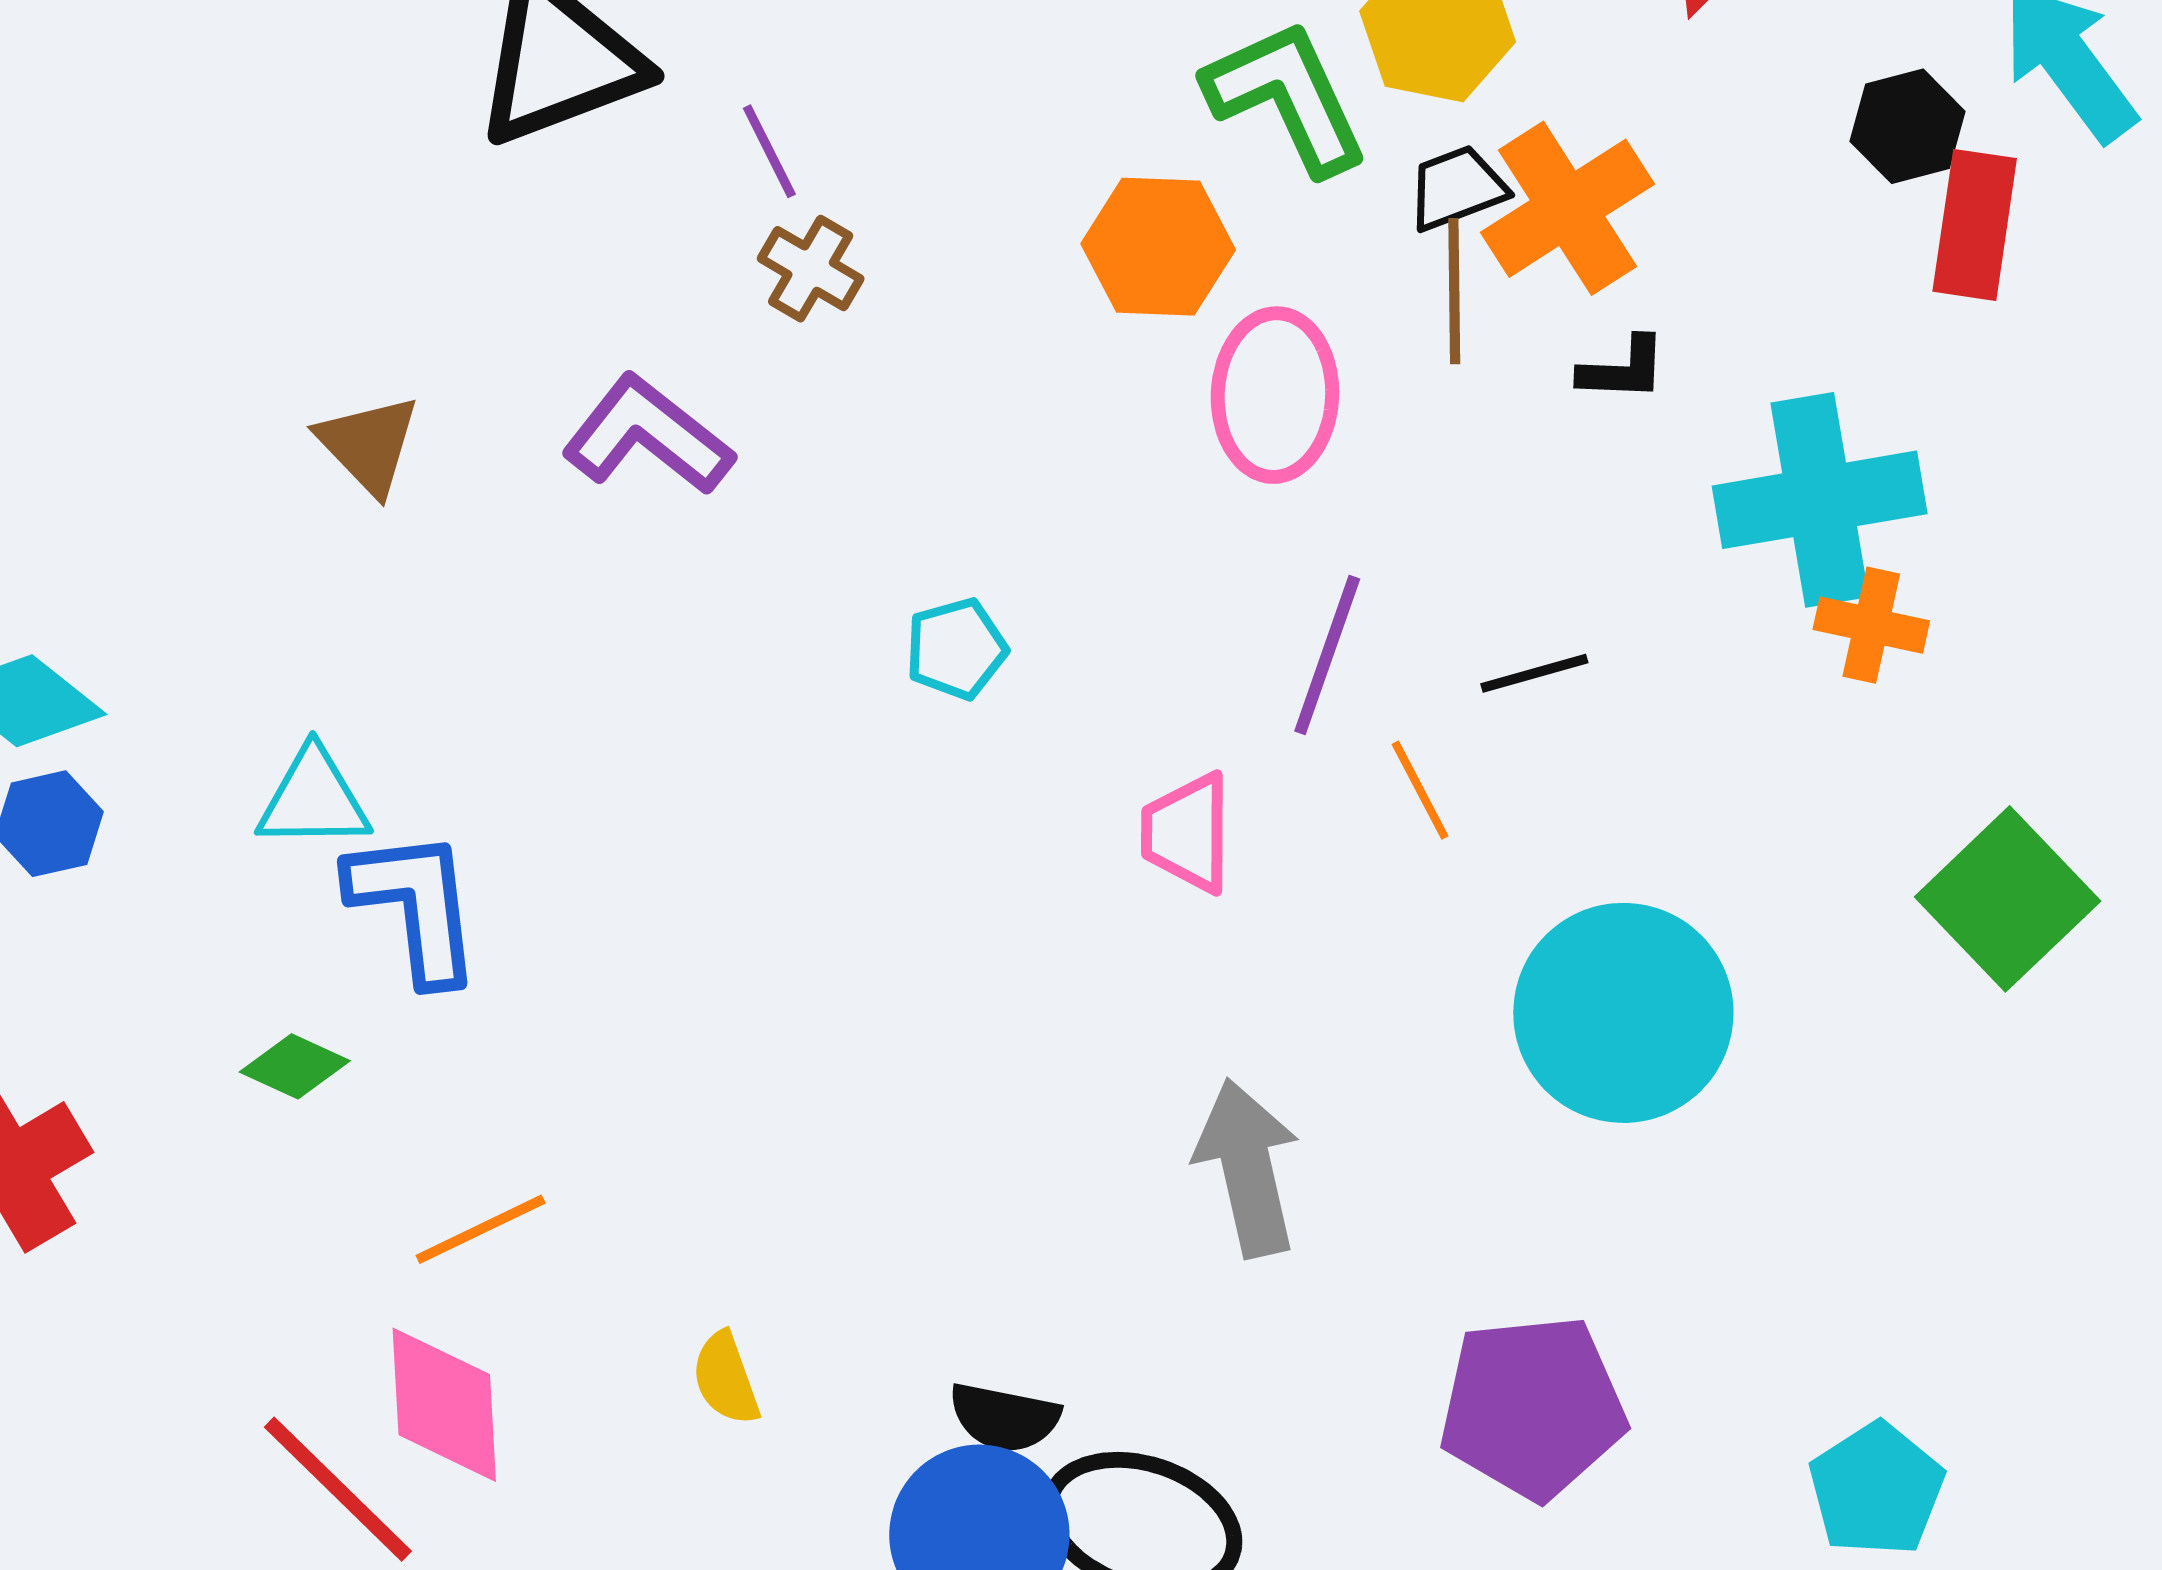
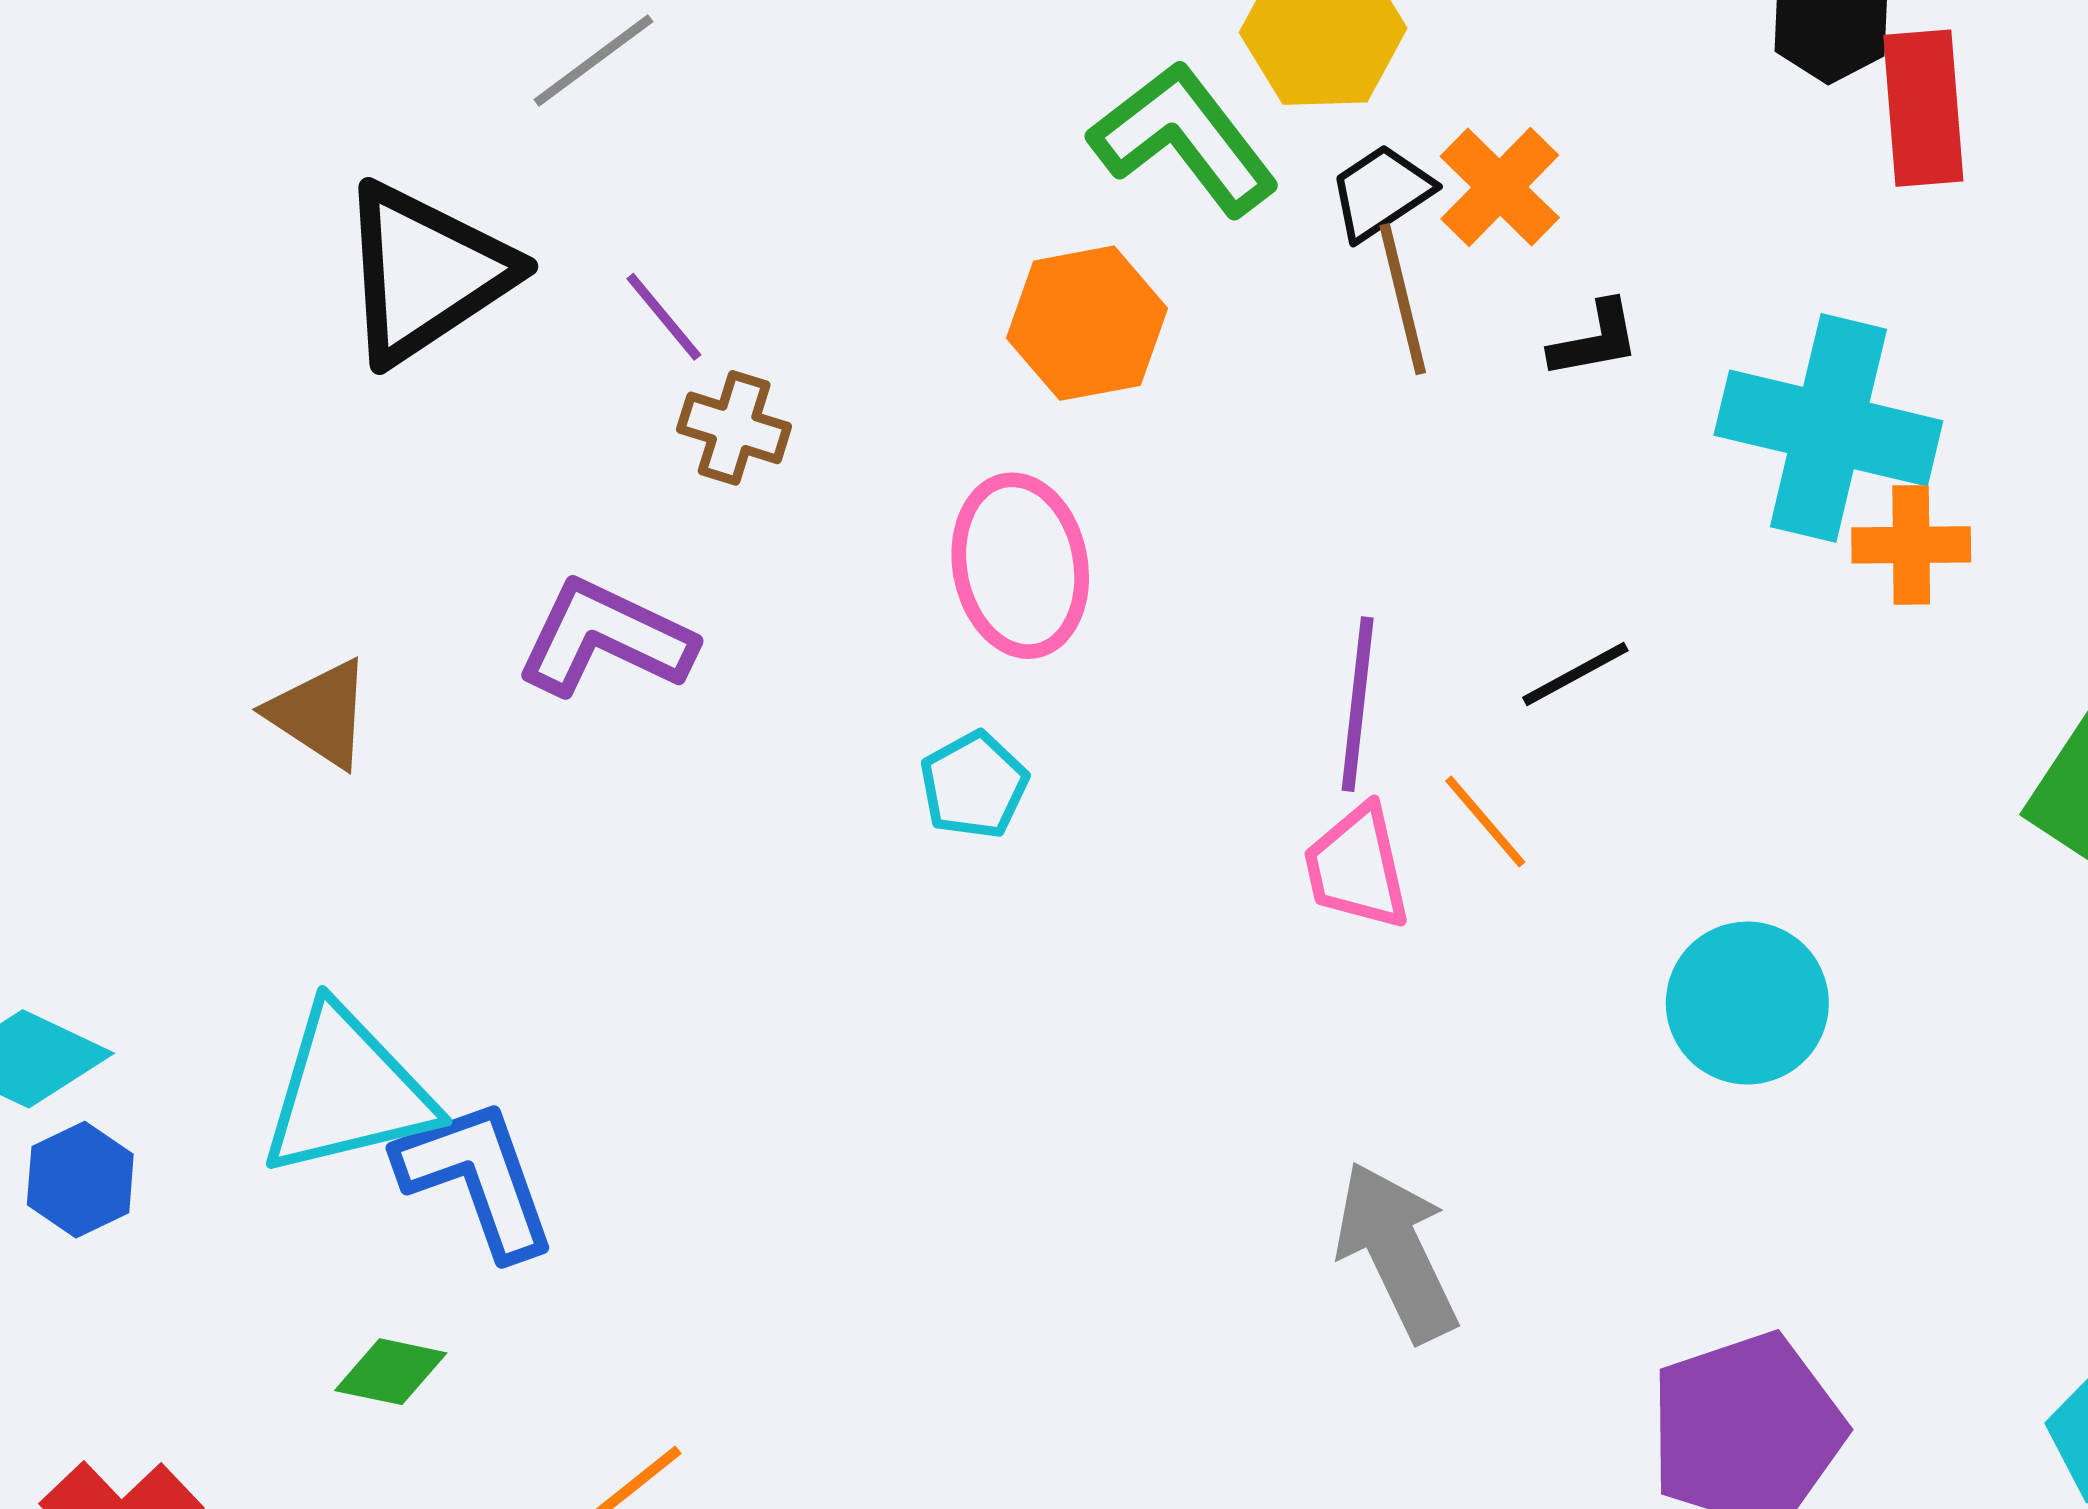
orange cross: (1567, 208) -> (1500, 187), size x0.7
pink ellipse: (1275, 395) -> (1020, 566), moved
cyan cross: (1820, 500) -> (1828, 428), turned 36
cyan triangle: (314, 799) -> (347, 1092), size x1.5
pink trapezoid: (1187, 833) -> (1357, 867), moved
cyan circle: (1623, 1013) -> (1747, 1003), size x0.7

